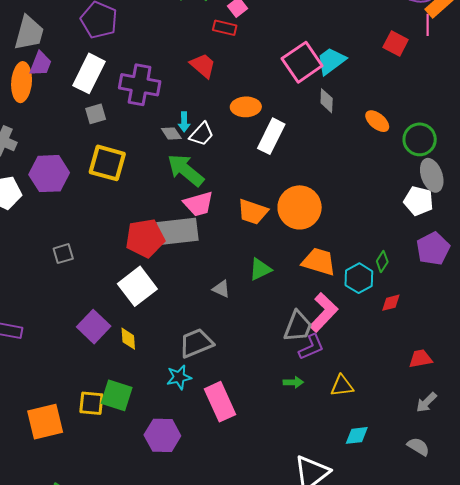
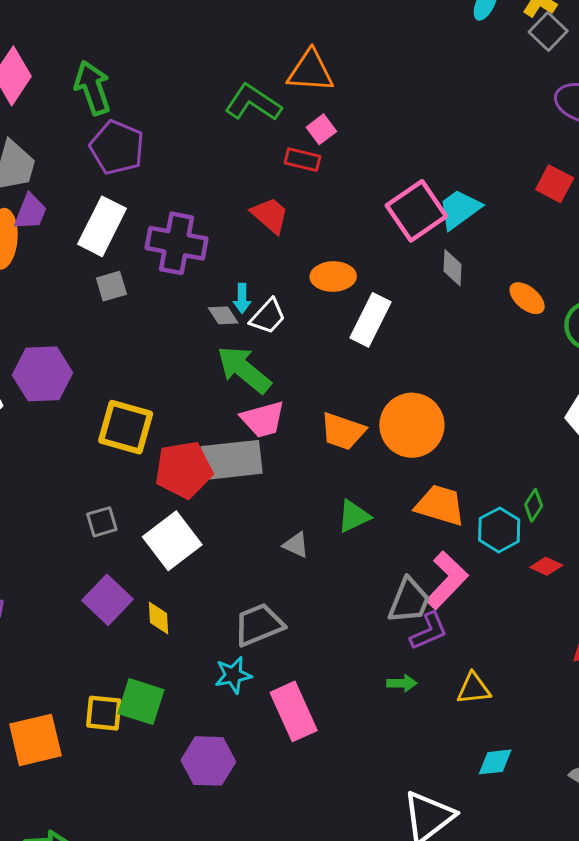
yellow square: (107, 163) -> (126, 427), moved
gray square: (63, 254) -> (102, 522), moved
red diamond: (391, 303) -> (546, 566), turned 40

